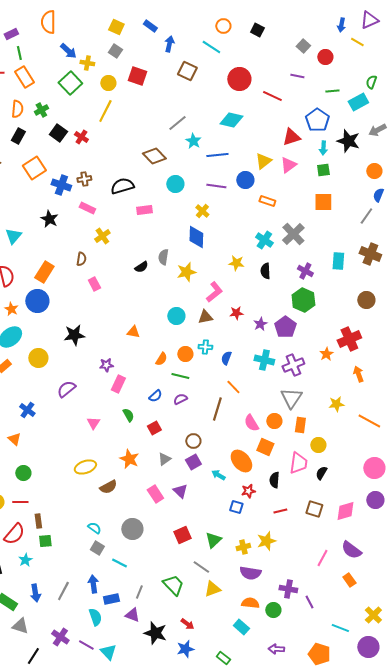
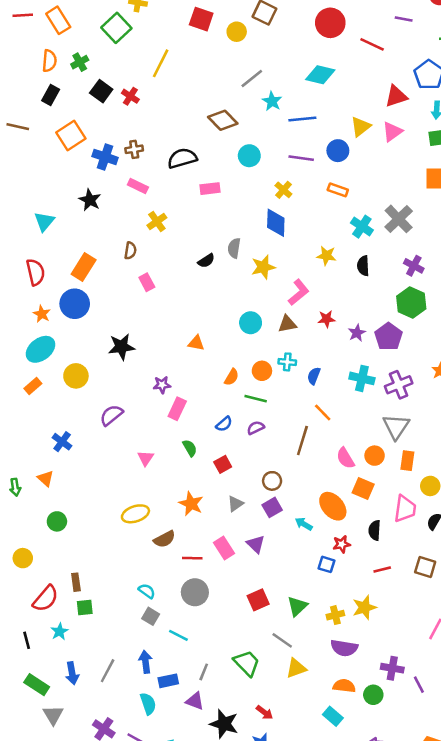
yellow circle: (108, 83) -> (237, 32), moved
orange rectangle: (267, 201) -> (338, 190), moved
red line: (20, 502) -> (192, 558), moved
gray triangle: (20, 626) -> (53, 715), turned 42

